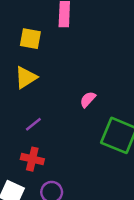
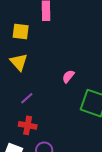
yellow triangle: (26, 77) -> (19, 62), turned -36

